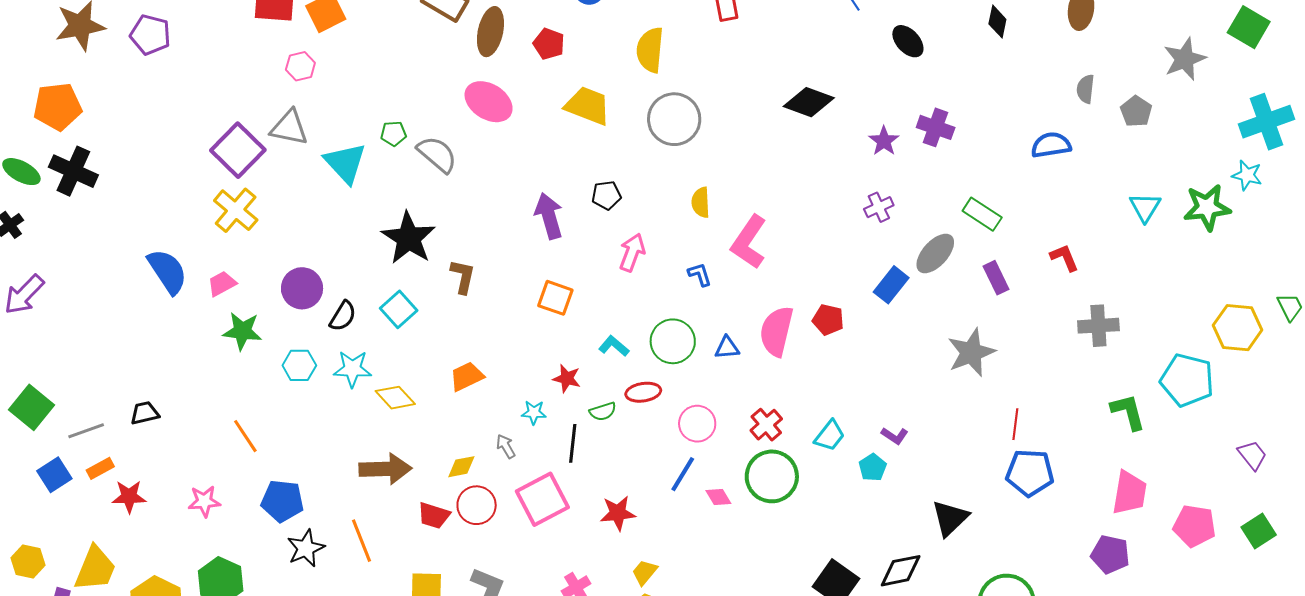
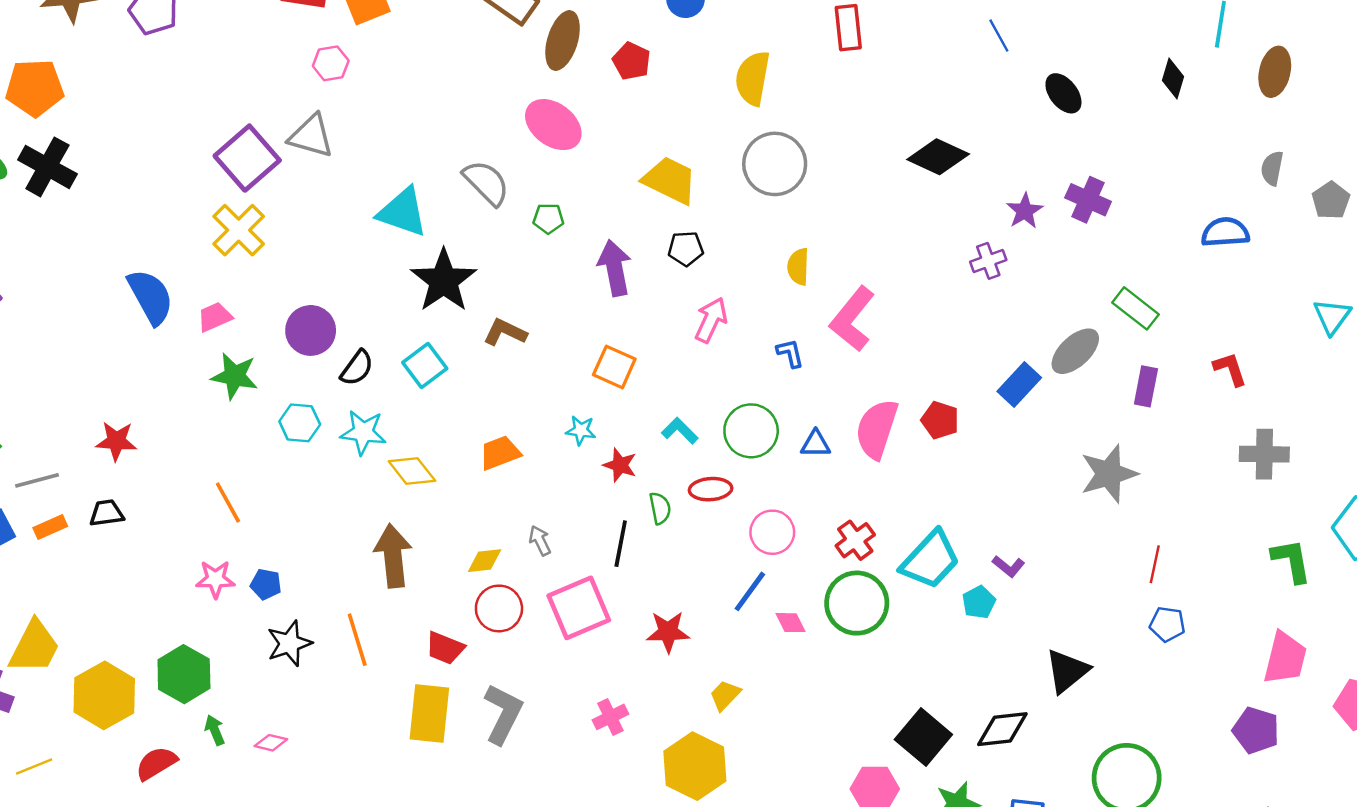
yellow trapezoid: (588, 106) -> (670, 180), moved
green pentagon: (393, 134) -> (548, 219), moved
cyan triangle: (345, 163) -> (403, 212), moved, turned -33
purple cross: (879, 207) -> (988, 261), moved
brown L-shape: (463, 277) -> (505, 332), turned -81
purple rectangle: (996, 278) -> (1146, 386), turned 32
green semicircle: (603, 411) -> (660, 508), turned -88
cyan star: (534, 412) -> (581, 430), moved
black trapezoid: (145, 413) -> (107, 513), moved
cyan trapezoid: (830, 436) -> (930, 560), size x1.6
brown arrow: (385, 469) -> (393, 556), turned -99
blue pentagon: (1030, 473) -> (1167, 624), size x0.6
red star: (129, 497) -> (116, 441), moved
pink star: (204, 501) -> (215, 579), moved
blue pentagon: (282, 501) -> (266, 584), size x0.6
red trapezoid: (434, 515) -> (445, 648), moved
yellow trapezoid: (645, 572) -> (725, 695), moved

